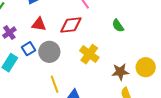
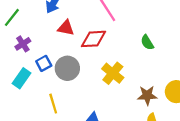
red triangle: (39, 24) -> (66, 28), moved
yellow line: (55, 84) -> (53, 104), moved

